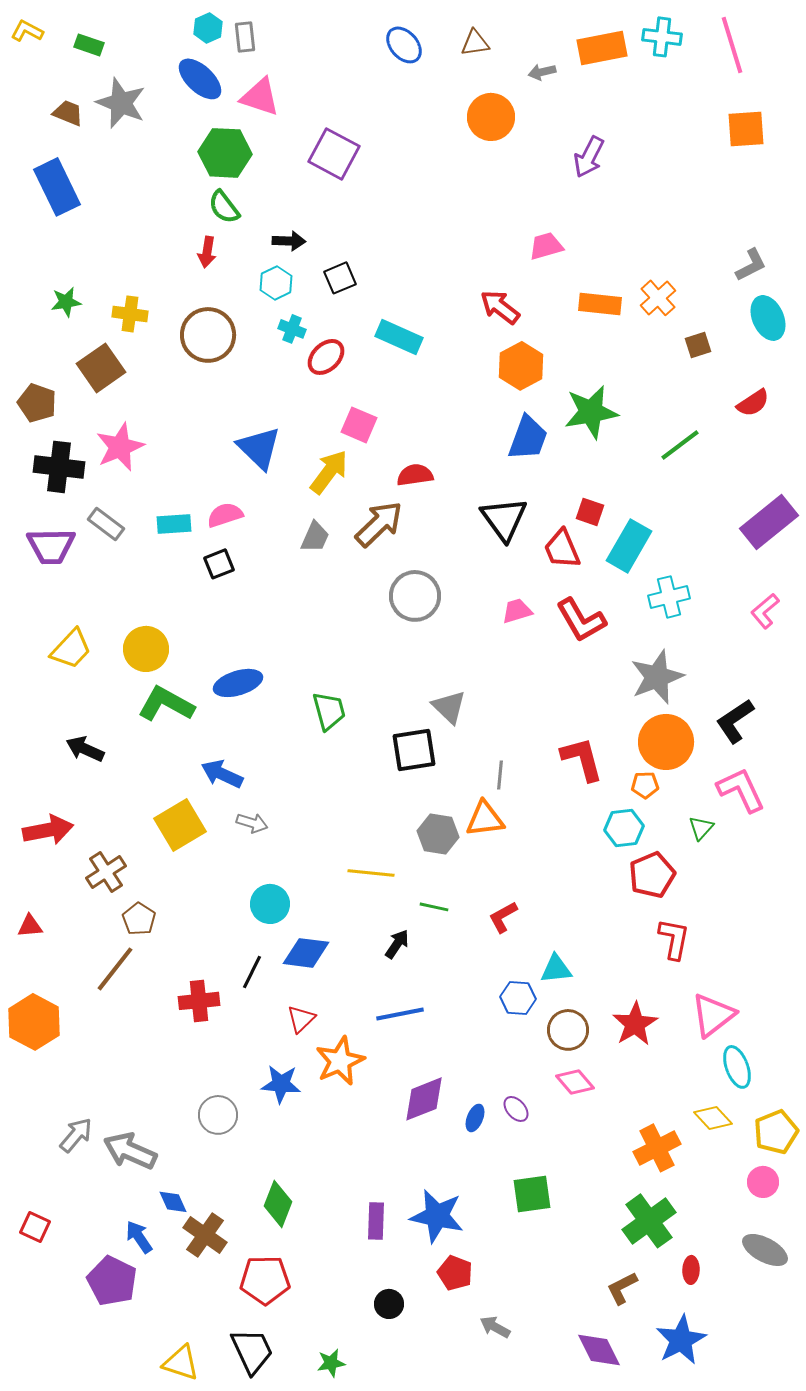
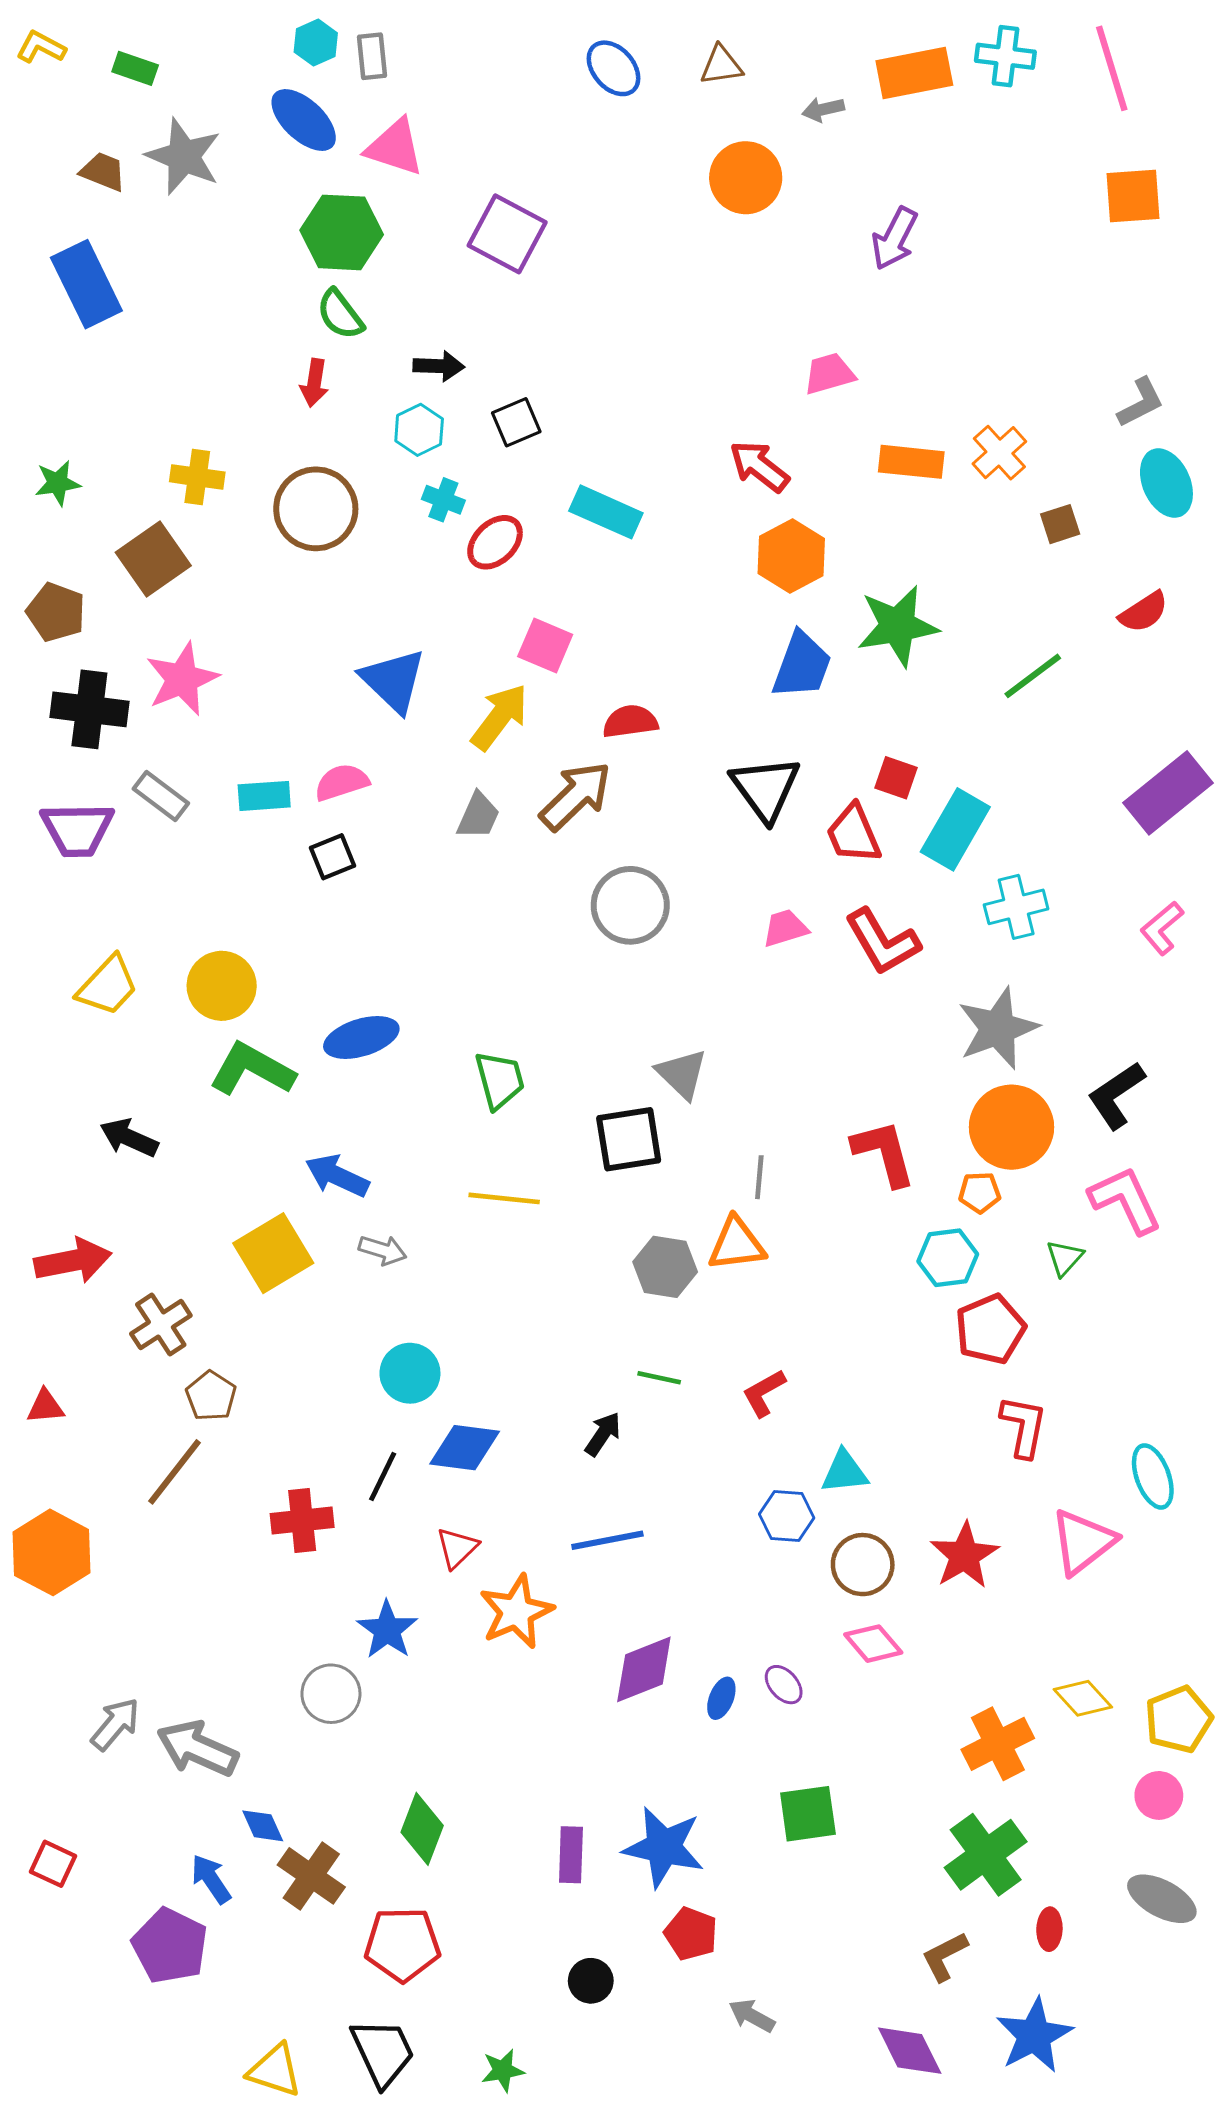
green star: (66, 302) -> (58, 483), moved
yellow line: (371, 873) -> (504, 1198), moved
cyan ellipse: (737, 1067) -> (1153, 1476), moved
blue star: (281, 1084) -> (387, 1630), moved, turned 30

